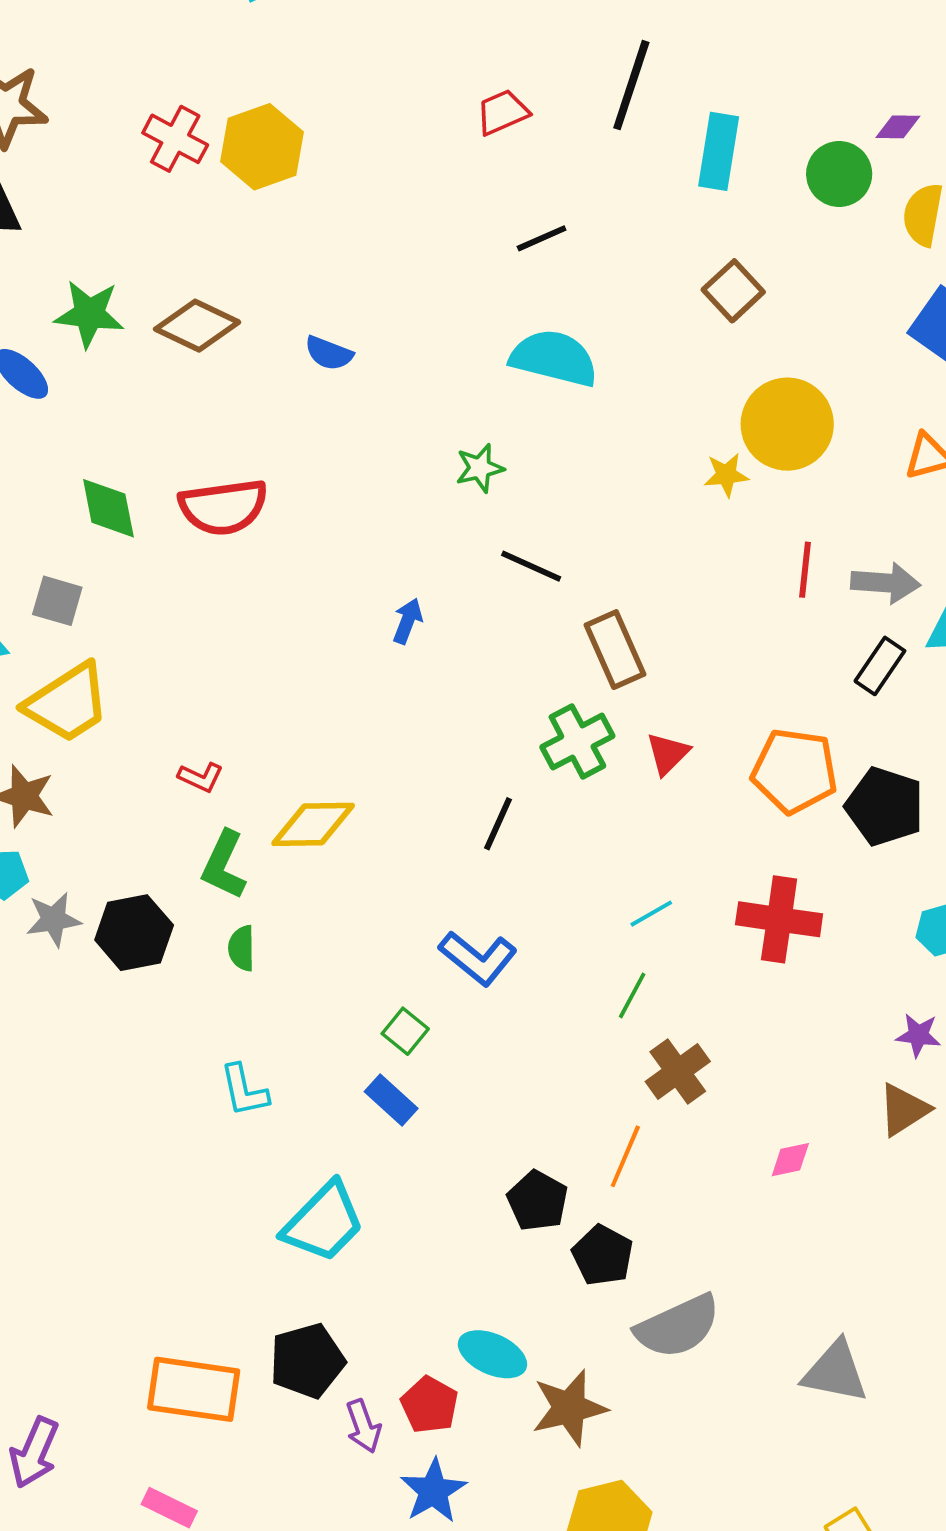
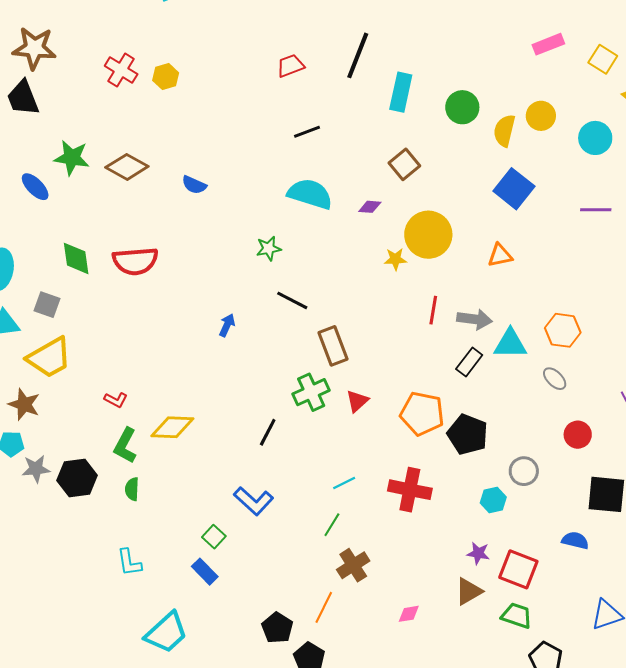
purple diamond: (898, 127) -> (370, 207), moved
yellow hexagon: (262, 147) -> (166, 77), size x0.6

